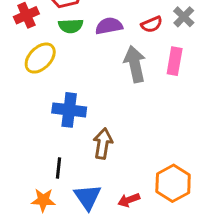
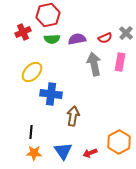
yellow ellipse: (40, 58) -> (32, 72), moved
black line: (58, 168) -> (31, 132), moved

